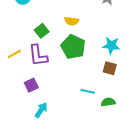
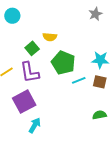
yellow semicircle: (72, 21) -> (50, 37), moved
purple square: (31, 85) -> (24, 102), size x1.6
cyan line: (88, 91) -> (79, 80), moved, turned -32

